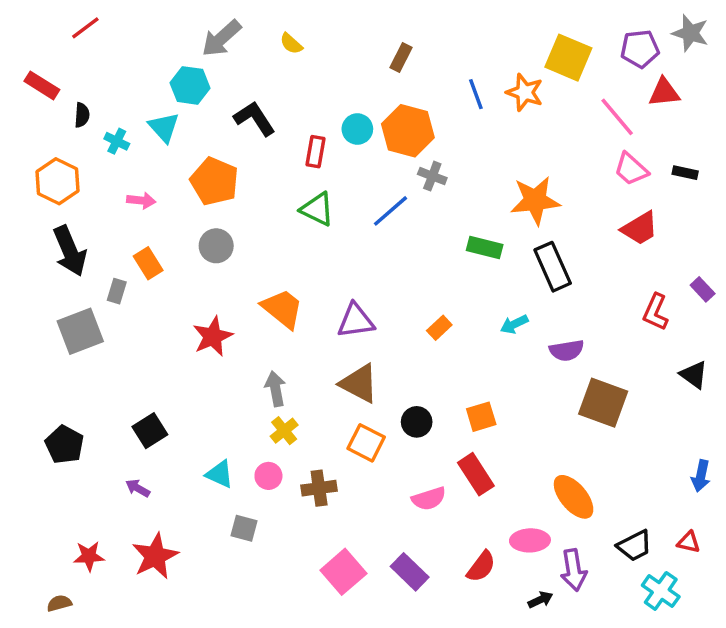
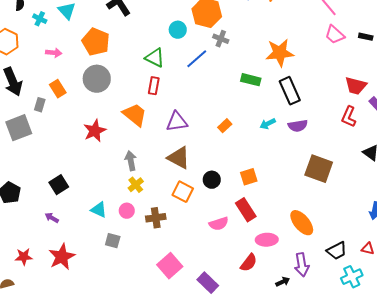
cyan circle: (357, 129) -> (178, 30), moved
red rectangle: (316, 152) -> (154, 86), moved
red trapezoid: (640, 228) -> (356, 86), moved, turned 45
gray circle: (216, 246) -> (97, 79), size x1.4
purple semicircle: (567, 350) -> (298, 126), moved
pink ellipse: (530, 540) -> (267, 240), moved
purple rectangle: (410, 572) -> (208, 283), moved
cyan cross: (661, 591) -> (352, 277), turned 30

